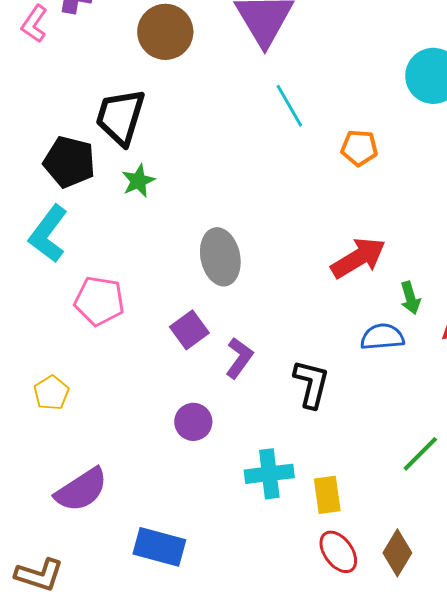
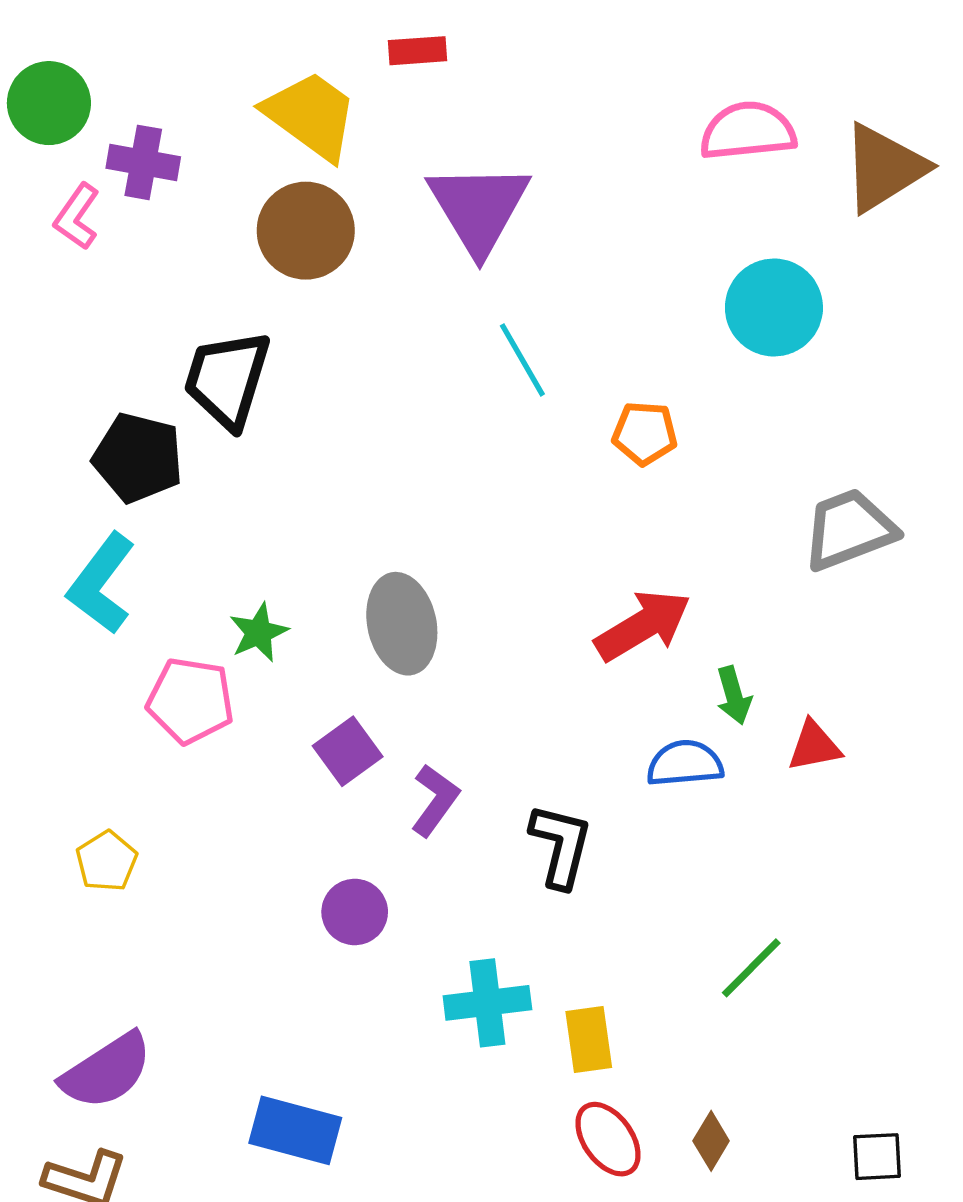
green star: (138, 181) -> (259, 632), moved
purple semicircle: (81, 490) -> (107, 1071), moved
brown diamond: (397, 553) -> (711, 1141), size x0.7

